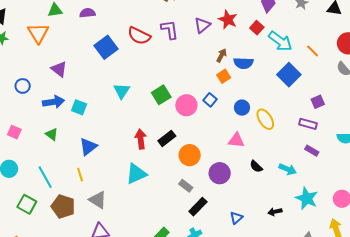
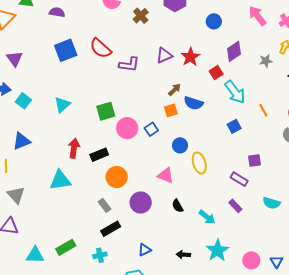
purple L-shape: (170, 30) -> (129, 64), moved, turned 90
blue square: (289, 75) -> (234, 126), size x0.6
cyan triangle: (122, 91) -> (62, 105), moved

